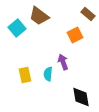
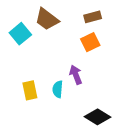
brown rectangle: (88, 14) -> (93, 17), moved, turned -56
black diamond: (81, 97) -> (97, 117), turned -50

